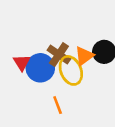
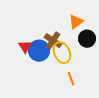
orange triangle: (84, 56) -> (76, 22), moved
orange line: (58, 105) -> (71, 79), moved

